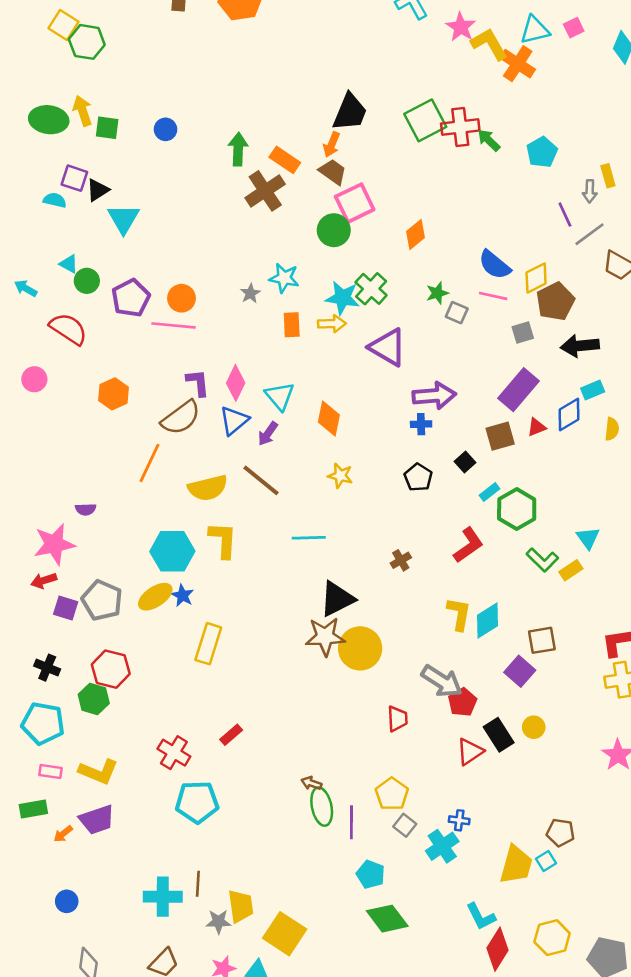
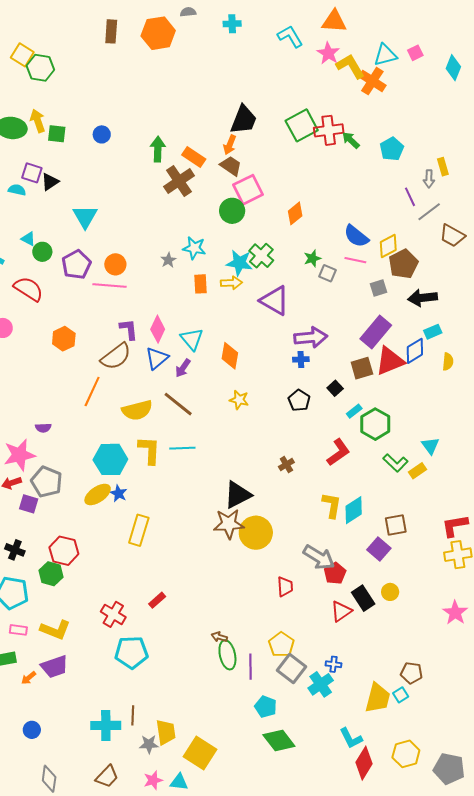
cyan triangle: (123, 219) -> (85, 217), moved
red triangle: (537, 427) -> (390, 361), size x2.0
cyan line: (309, 538) -> (182, 448), moved
gray pentagon: (102, 600) -> (47, 482), moved
gray square: (405, 825) -> (292, 668), size x1.6

